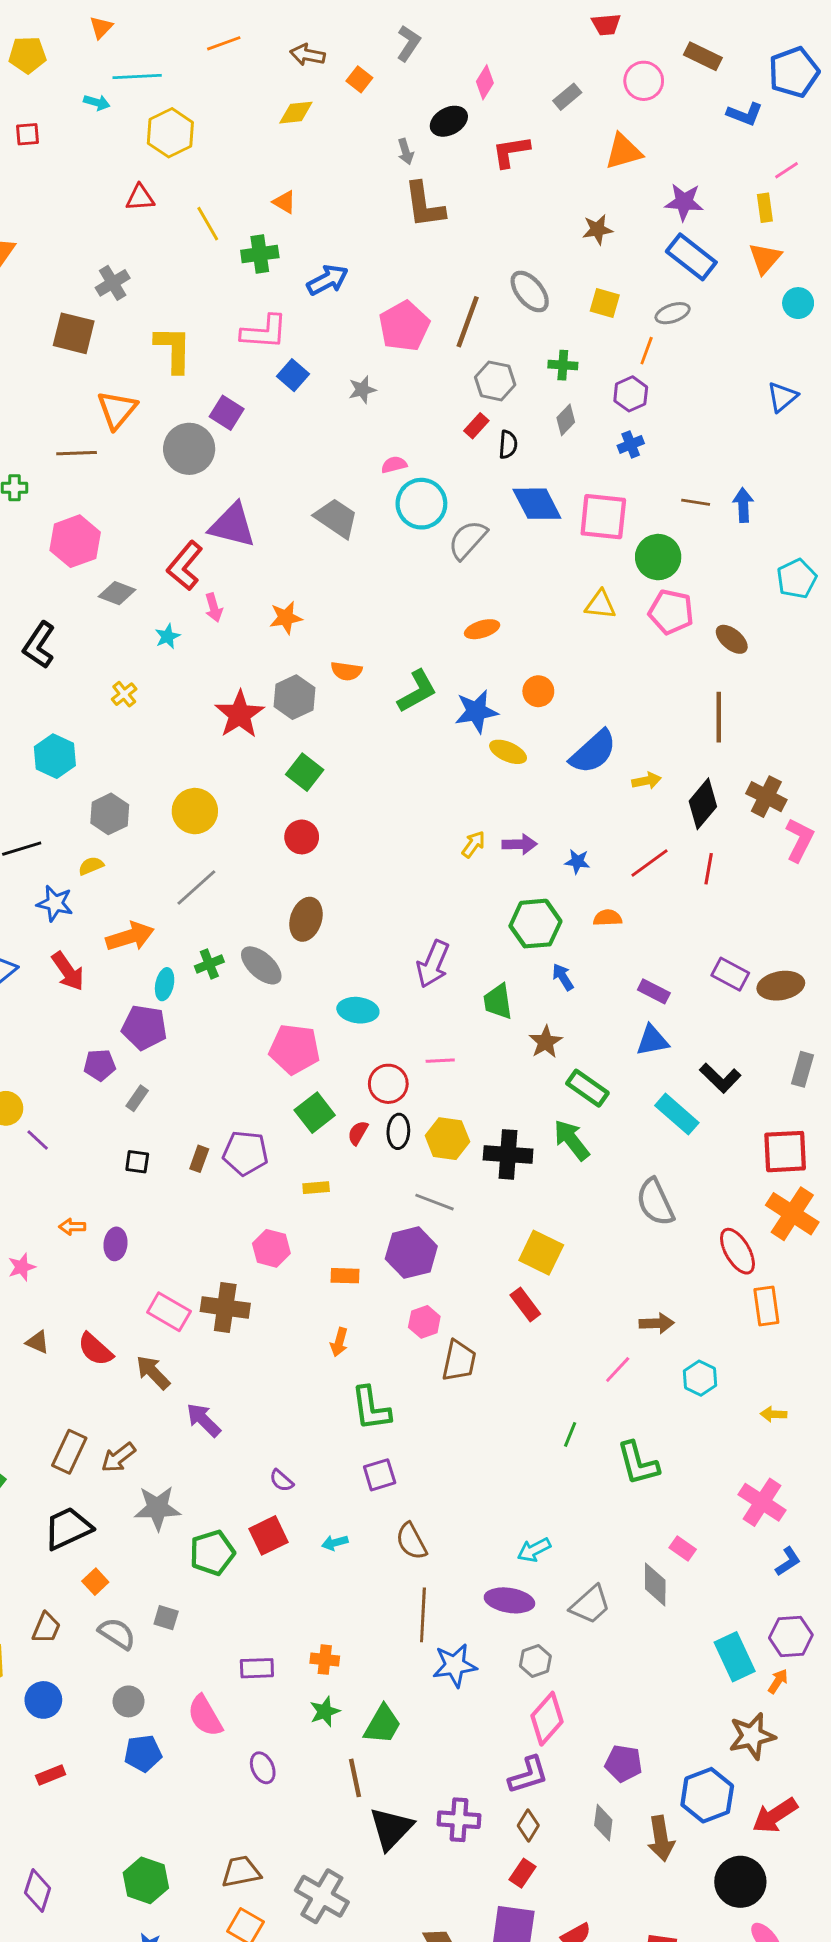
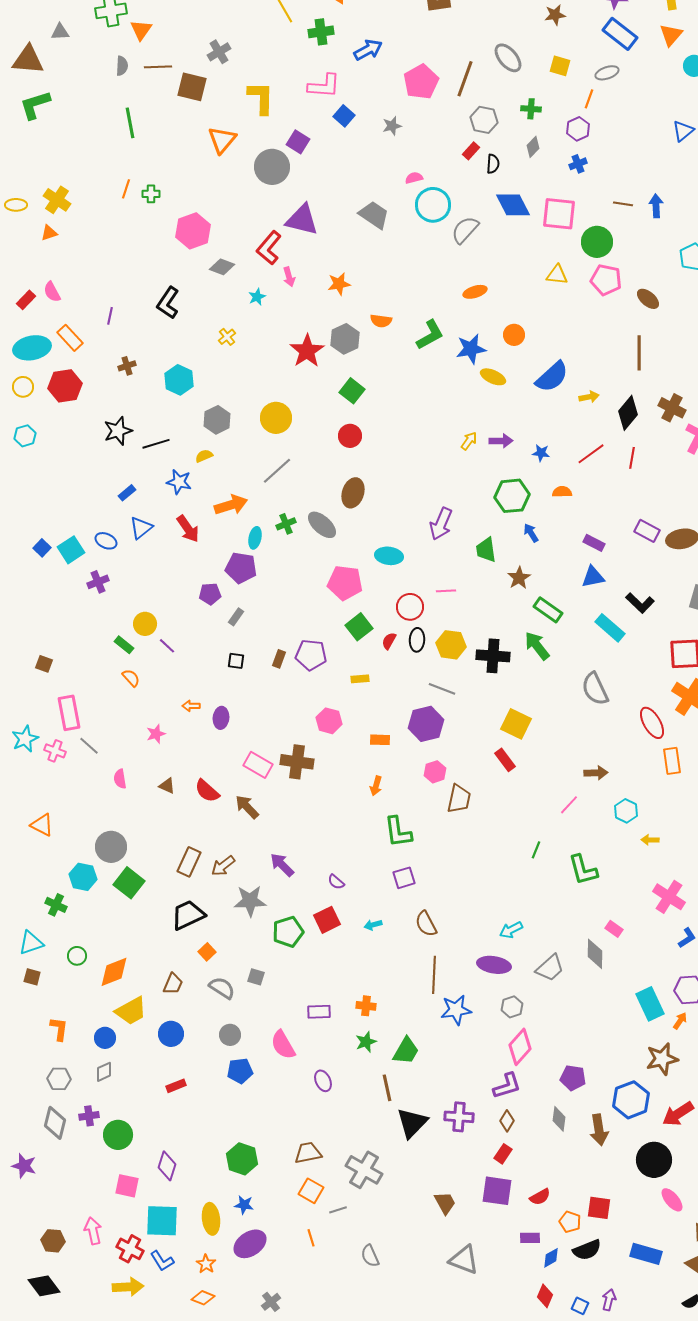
brown line: (77, 453) -> (158, 67), moved
yellow arrow: (774, 1414) -> (650, 840), moved
purple arrow: (204, 1420) -> (282, 865), moved

